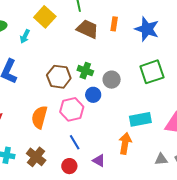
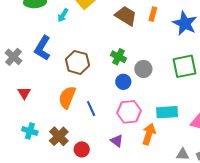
brown hexagon: (59, 77) -> (77, 62), moved
pink hexagon: (72, 109) -> (129, 112), moved
blue line: (75, 142) -> (91, 109), moved
purple triangle: (99, 161) -> (117, 141), moved
red circle: (69, 166) -> (82, 149), moved

